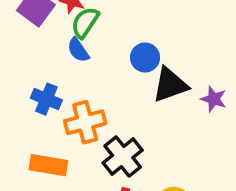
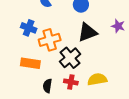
black triangle: (170, 85) -> (87, 32), moved

